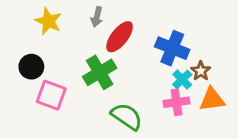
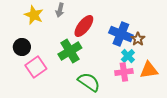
gray arrow: (97, 17) -> (60, 10), moved
brown star: (201, 71) -> (138, 39), moved
pink square: (51, 95) -> (36, 67), turned 35

